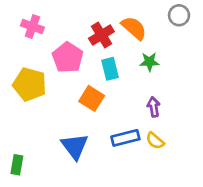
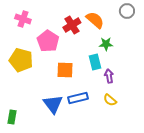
cyan rectangle: (110, 69) -> (95, 62), moved
orange square: (92, 98) -> (65, 70), turned -30
blue rectangle: (125, 138) -> (78, 98), moved

